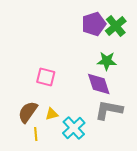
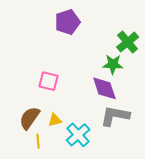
purple pentagon: (94, 24) -> (67, 22), moved
green cross: (116, 26) -> (128, 42), moved

